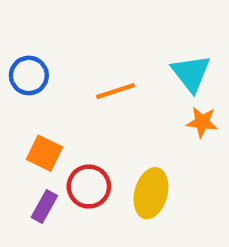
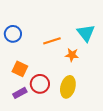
orange star: (202, 122) -> (72, 55), moved
purple rectangle: (44, 206) -> (20, 93), turned 32

